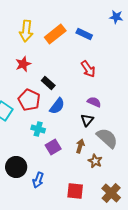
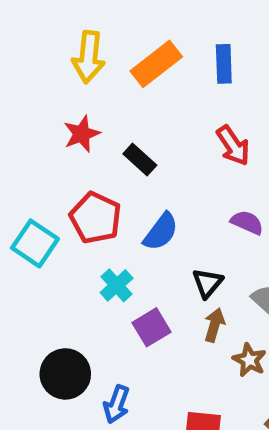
blue rectangle: (84, 34) -> (224, 64), turned 63
black rectangle: (48, 83) -> (140, 159), moved
black triangle: (87, 120) -> (207, 283), moved
cyan cross: (38, 129) -> (117, 285), turned 32

